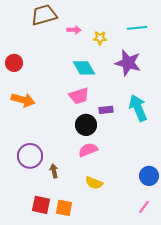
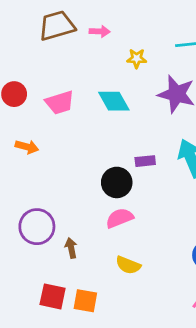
pink arrow: (74, 30) -> (100, 31), moved
pink trapezoid: (79, 96) -> (60, 103), moved
orange arrow: (23, 100) -> (27, 147), size x0.7

